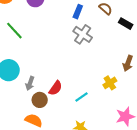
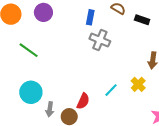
gray arrow: (30, 83) -> (50, 109), moved
cyan line: (82, 97) -> (111, 90), moved

